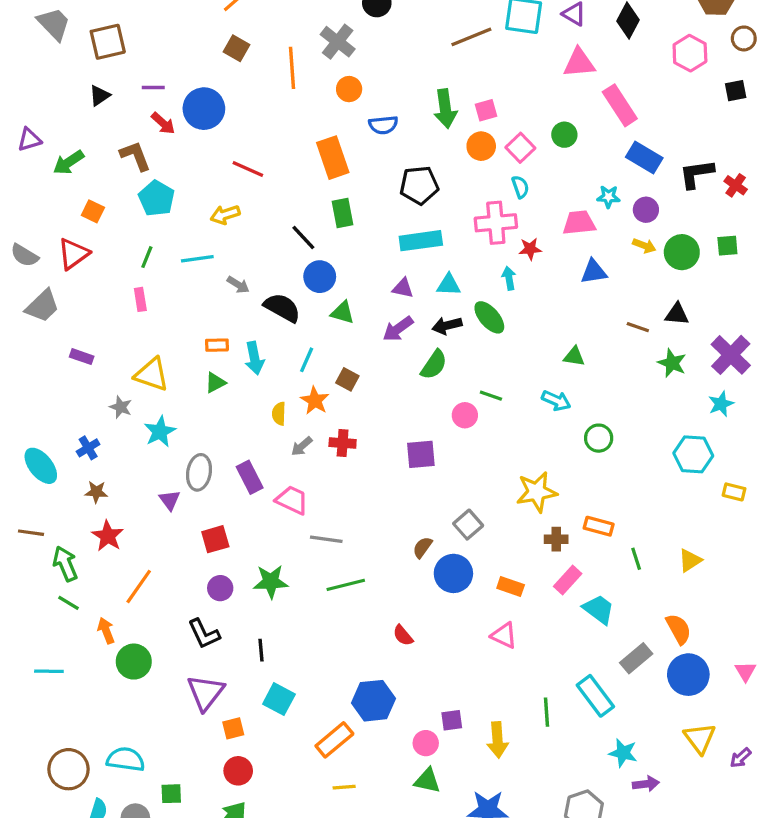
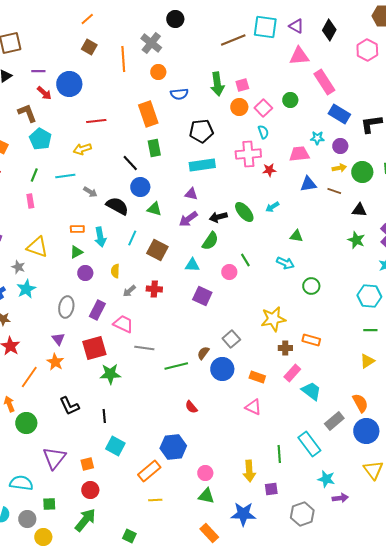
red line: (248, 169) -> (96, 121), turned -30
yellow arrow: (644, 246) -> (339, 168), turned -32
cyan arrow: (509, 278) -> (272, 207), moved, turned -112
cyan triangle: (449, 285) -> (192, 265), moved
brown line: (638, 327) -> (334, 191), moved
brown square: (347, 379) -> (157, 250), size x1.5
green line: (491, 396) -> (245, 260), turned 40
orange star: (315, 401) -> (55, 362), moved
cyan star: (160, 432) -> (26, 289), moved
purple square: (421, 454) -> (202, 296), turned 30
purple rectangle: (250, 477) -> (97, 310), turned 54
purple triangle: (170, 500) -> (58, 339), moved
red square: (215, 539) -> (94, 348), moved, size x1.4
green line: (636, 559) -> (370, 330), moved, turned -72
green line: (346, 585) -> (176, 366), moved
purple circle: (220, 588) -> (85, 273), moved
purple triangle: (206, 693) -> (54, 458), moved
purple square: (452, 720) -> (271, 489), moved

